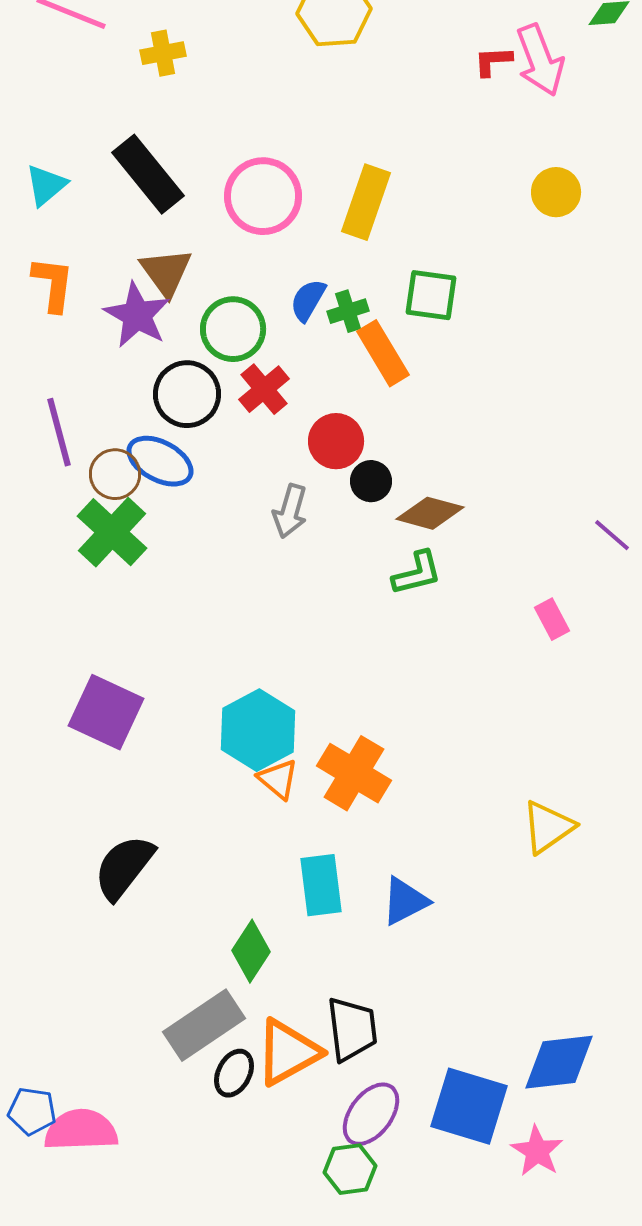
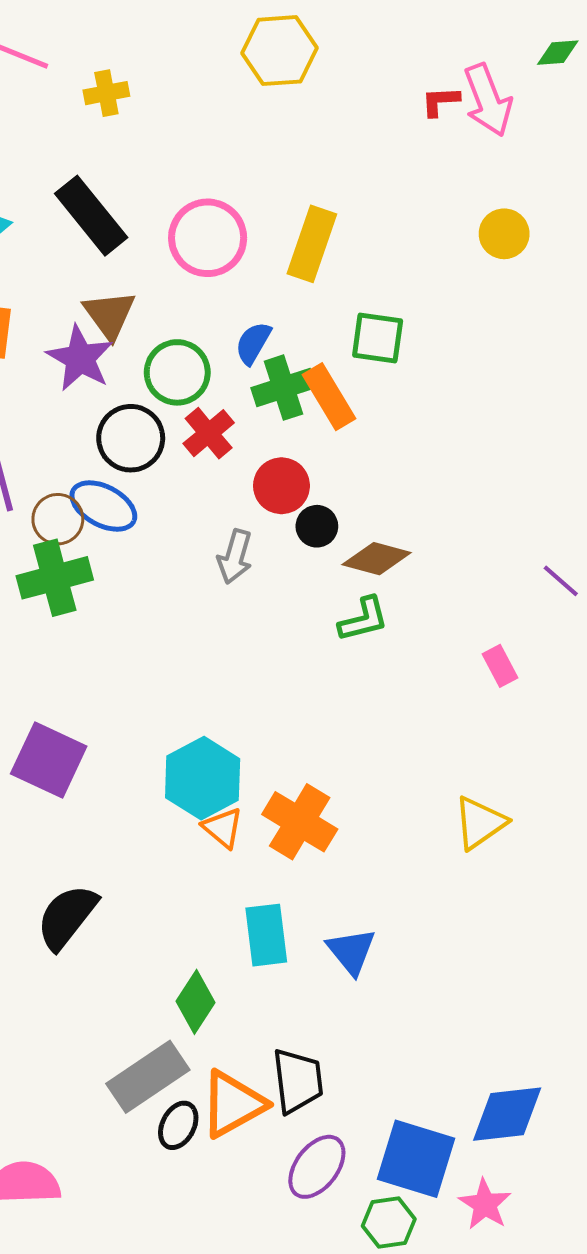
green cross: (348, 311) -> (283, 388), moved, size x1.5
green cross: (112, 532) -> (55, 578), turned 32
yellow triangle: (548, 827) -> (480, 823), moved
blue triangle: (405, 901) -> (351, 951), turned -42
green hexagon: (350, 1169) -> (389, 1222), moved

